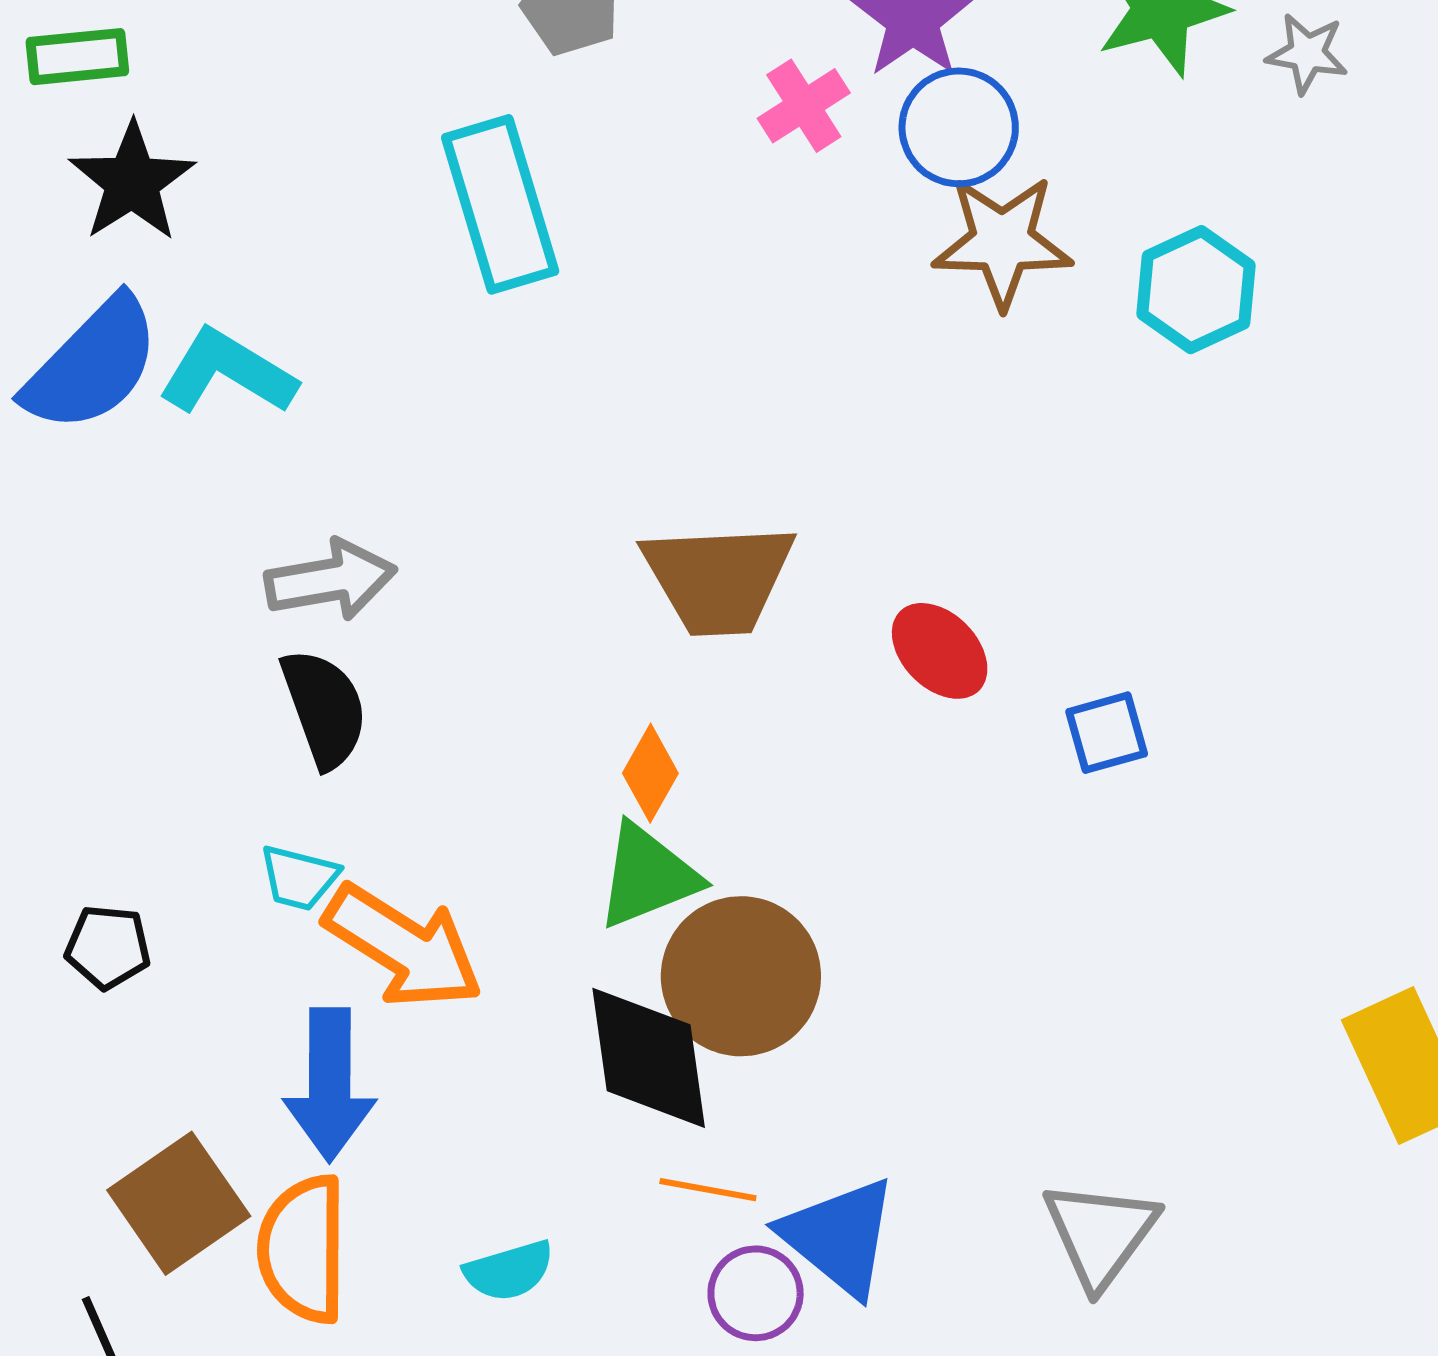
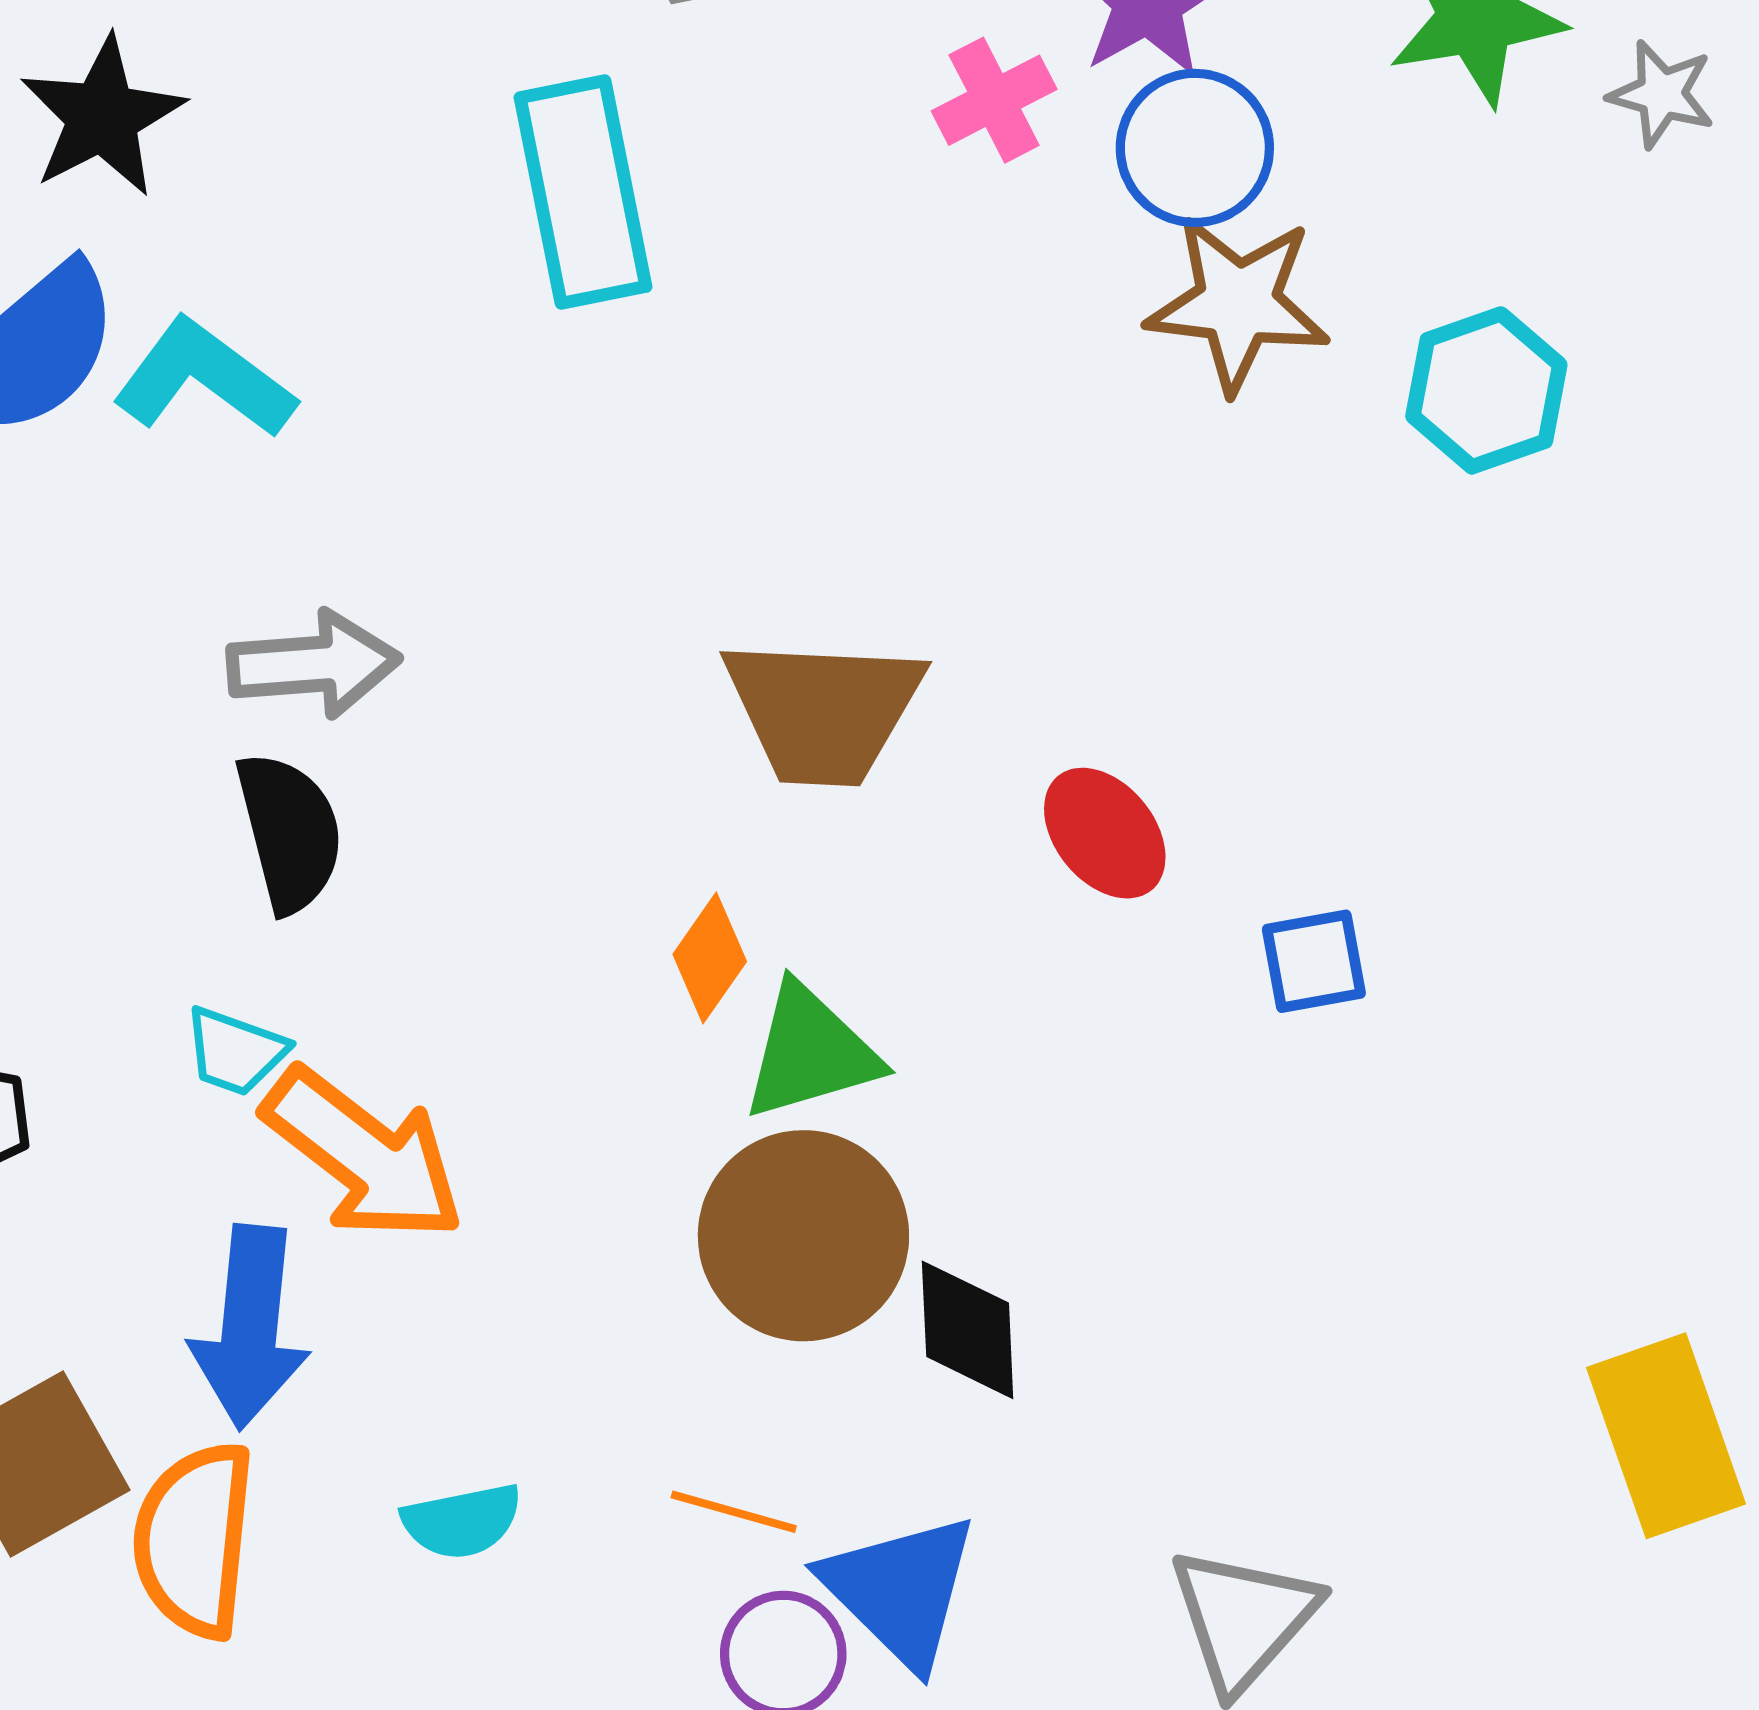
green triangle: (648, 876) -> (810, 1052), moved
black diamond: (649, 1058) -> (968, 1330), moved, size x0.7
cyan semicircle: (509, 1271) -> (462, 1521), moved

